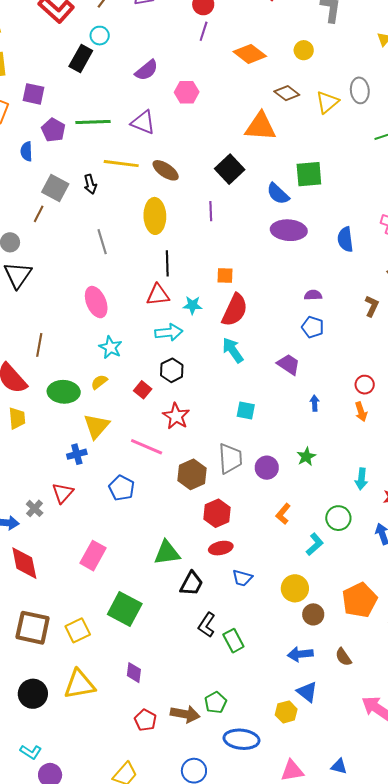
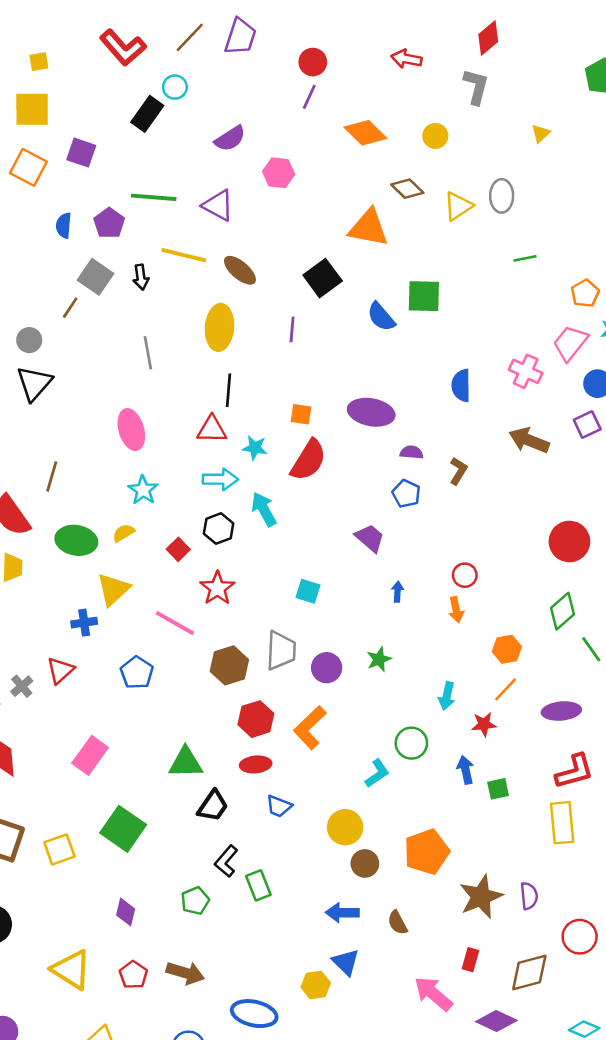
purple pentagon: (53, 130) -> (109, 223), moved
purple ellipse: (289, 230) -> (371, 412), moved
brown L-shape: (372, 306) -> (458, 471), moved
cyan arrow: (233, 350) -> (264, 509), moved
orange L-shape: (283, 514) -> (310, 728), moved, size x1.6
yellow triangle: (79, 684) -> (71, 970), moved, turned 36
green pentagon: (216, 703) -> (195, 901), moved

